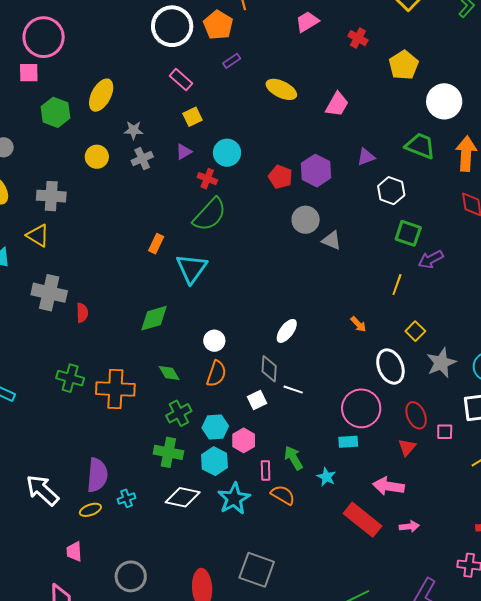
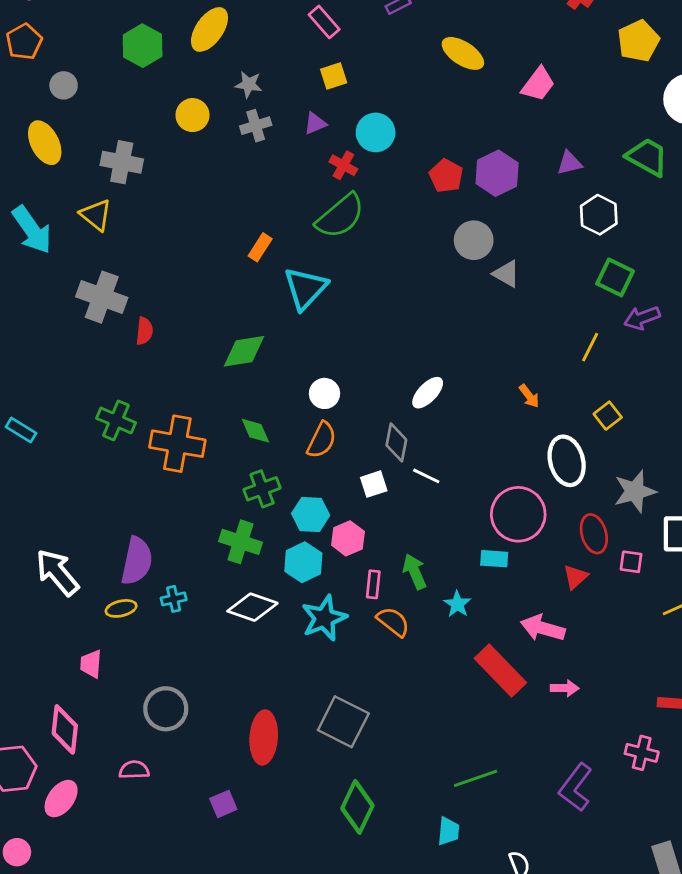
gray star: (441, 363) -> (635, 491), moved

